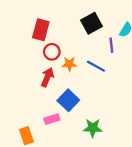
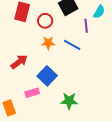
red circle: (52, 52) -> (45, 21), moved
red arrow: (47, 77) -> (19, 62), moved, turned 30

